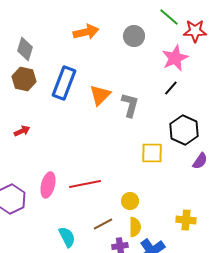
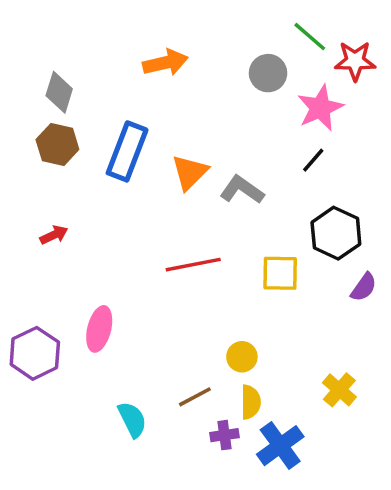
gray circle: (134, 36) -> (268, 73), moved
gray L-shape: (130, 105) -> (242, 190), turned -70
red line: (85, 184) -> (193, 265), moved
yellow cross: (186, 220) -> (339, 390), turned 36

